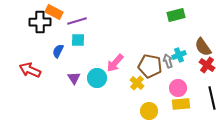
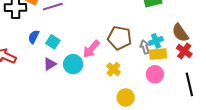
cyan square: (78, 40) -> (53, 42), moved, turned 32
brown pentagon: (150, 66) -> (120, 38), moved
purple triangle: (74, 78) -> (50, 64), turned 32
yellow rectangle: (181, 104) -> (158, 54), moved

